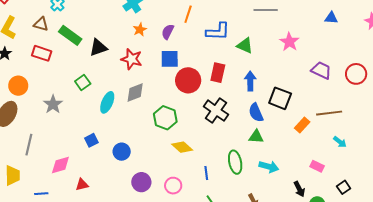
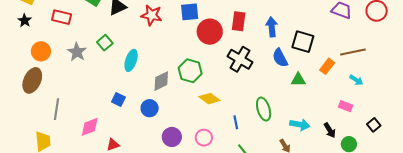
gray diamond: (135, 92) -> (161, 81), moved
gray star: (53, 104) -> (77, 52), moved
green triangle: (256, 137) -> (298, 80), moved
blue square: (91, 140) -> (118, 100), turned -32
cyan arrow: (340, 142) -> (356, 80), moved
cyan arrow: (269, 167) -> (300, 125), moved

